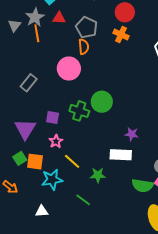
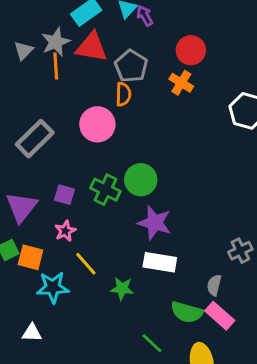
red triangle: (59, 18) -> (92, 47), size x1.6
gray rectangle: (29, 83) -> (35, 139), size x1.4
purple star: (132, 134) -> (155, 223), moved, size x1.6
green line: (83, 200) -> (152, 343), moved

